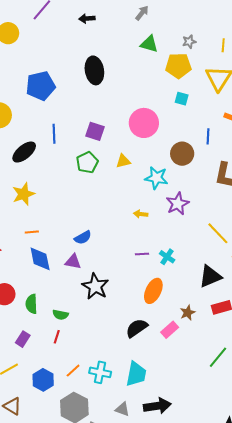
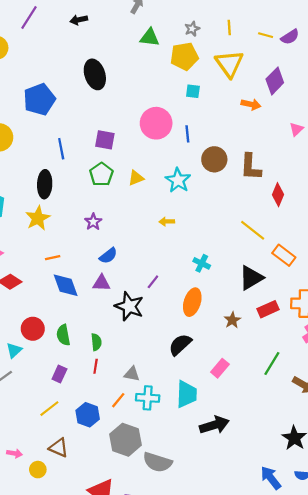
blue line: (208, 136) -> (187, 134), moved
black ellipse: (24, 152) -> (45, 184), moved, turned -40
brown circle: (182, 154) -> (214, 159), moved
yellow triangle: (123, 161) -> (136, 178), moved
cyan star: (156, 178) -> (178, 180), turned 30
purple star: (178, 204) -> (93, 222), moved, size x0.7
purple line: (142, 254) -> (153, 282), moved, turned -40
green semicircle: (61, 315) -> (96, 342), turned -98
pink rectangle: (170, 330) -> (220, 368), moved
gray triangle: (122, 409) -> (132, 374), moved

